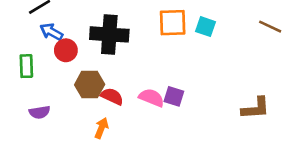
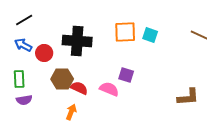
blue arrow: (51, 32) -> (23, 45), moved
green rectangle: (26, 66) -> (19, 79), moved
purple square: (174, 96) -> (126, 75), moved

